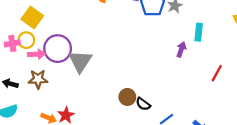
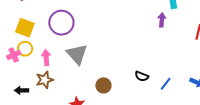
purple circle: (58, 49) -> (61, 23), moved
pink arrow: (36, 54) -> (46, 58), moved, turned -77
brown circle: (127, 97) -> (103, 85), moved

